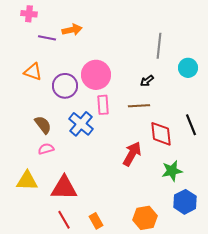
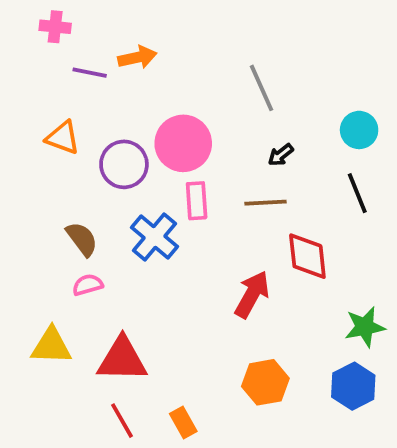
gray line: (159, 46) -> (262, 88), moved, turned -30
black line: (191, 125) -> (357, 193), moved
green star: (172, 171) -> (365, 327), moved
orange hexagon: (145, 218) -> (265, 382), moved

